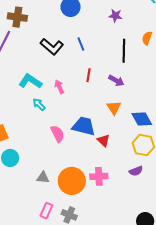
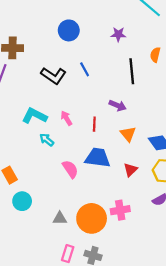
red line: (88, 75) -> (94, 124), moved
purple arrow: (116, 81) -> (118, 105), moved
red triangle: (103, 140) -> (130, 170), moved, turned 40

